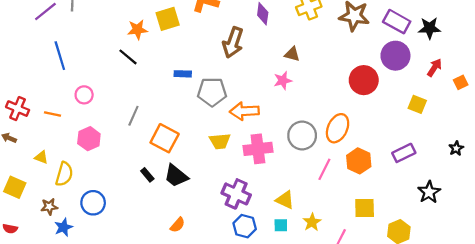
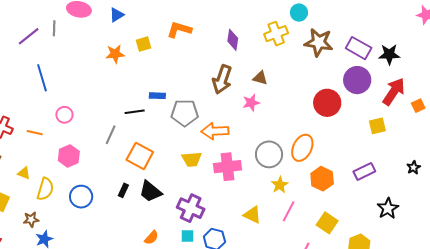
yellow square: (168, 19) -> (144, 44), size x0.7
brown arrow: (233, 43) -> (222, 79), moved
black line: (128, 57) -> (135, 112), moved, turned -48
red arrow: (434, 68) -> (394, 92), size x1.6
yellow square: (417, 104) -> (377, 126), turned -36
pink line: (324, 169) -> (289, 211), moved
black rectangle: (147, 175) -> (123, 190), turned 64
purple cross: (236, 194) -> (191, 208), moved
blue circle: (93, 203) -> (81, 197), moved
yellow square: (365, 208) -> (327, 223), turned 35
yellow star: (312, 222) -> (280, 185), moved
cyan square: (281, 225) -> (188, 236), moved

